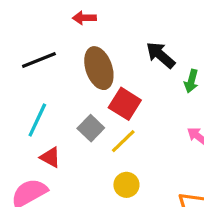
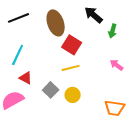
gray square: (91, 128) -> (51, 90), moved
yellow line: (123, 141) -> (71, 68), turned 30

